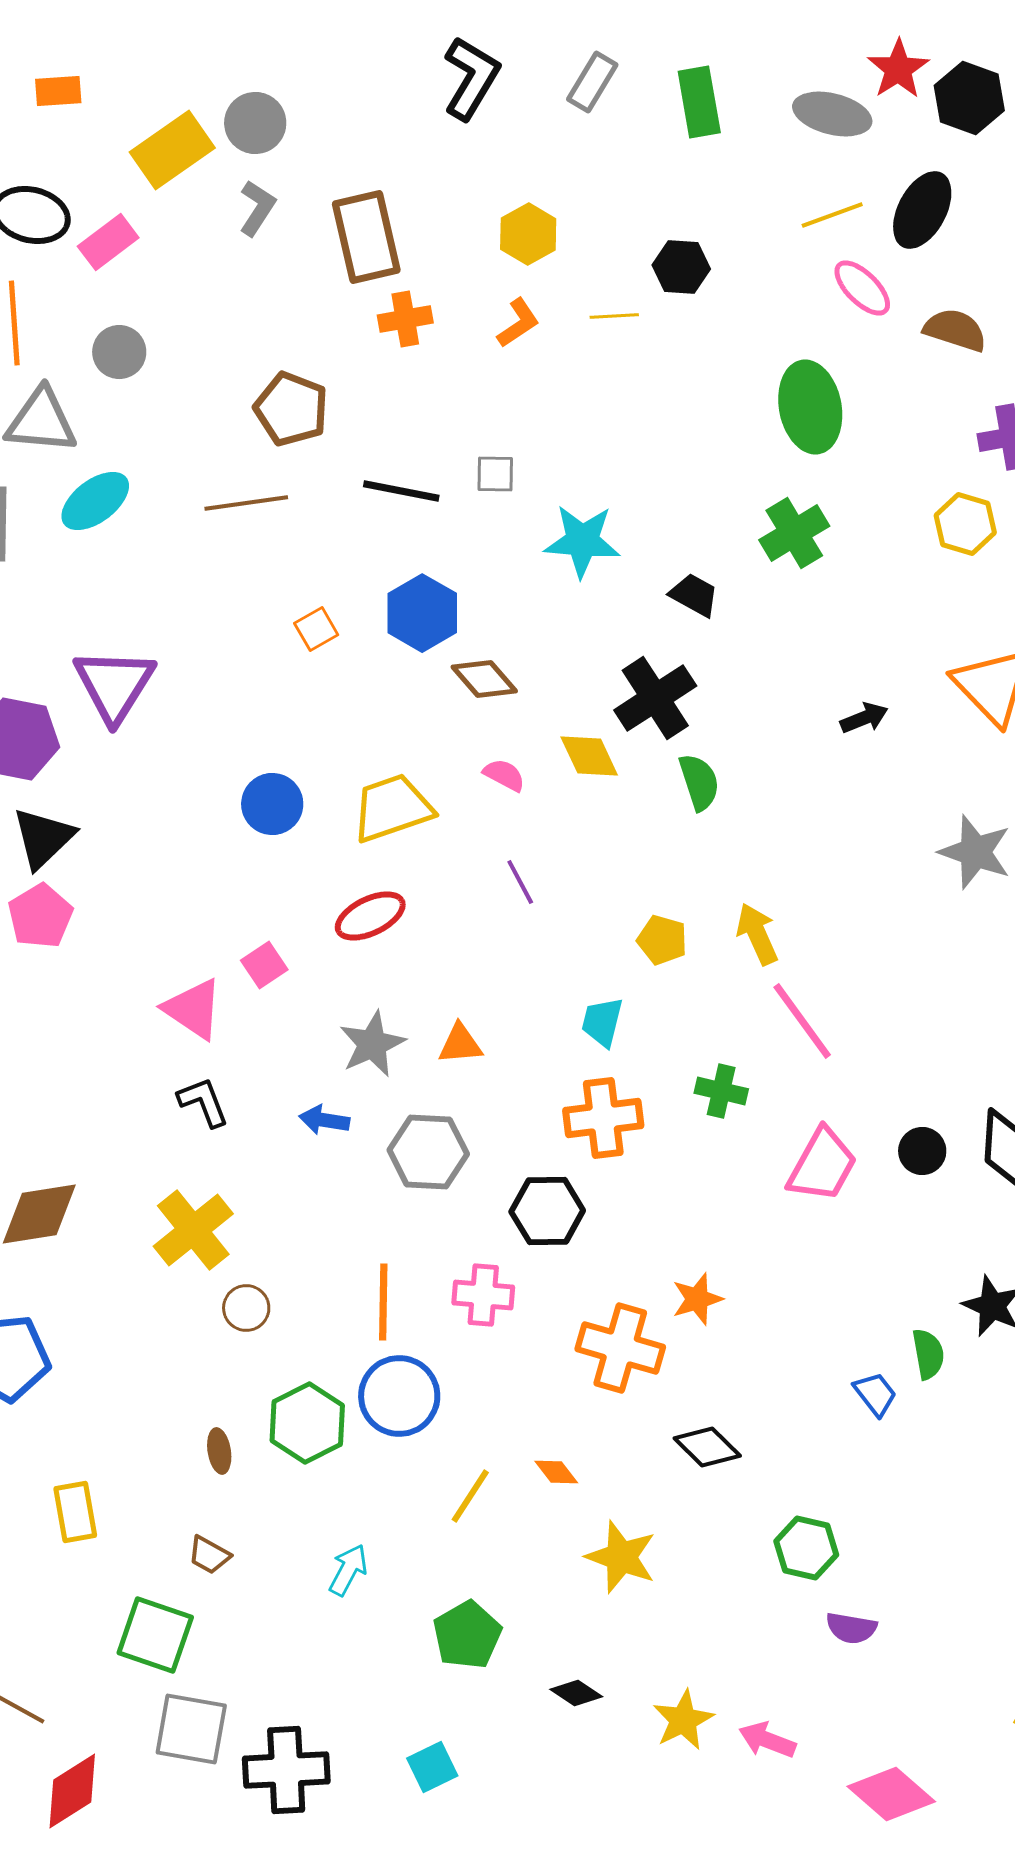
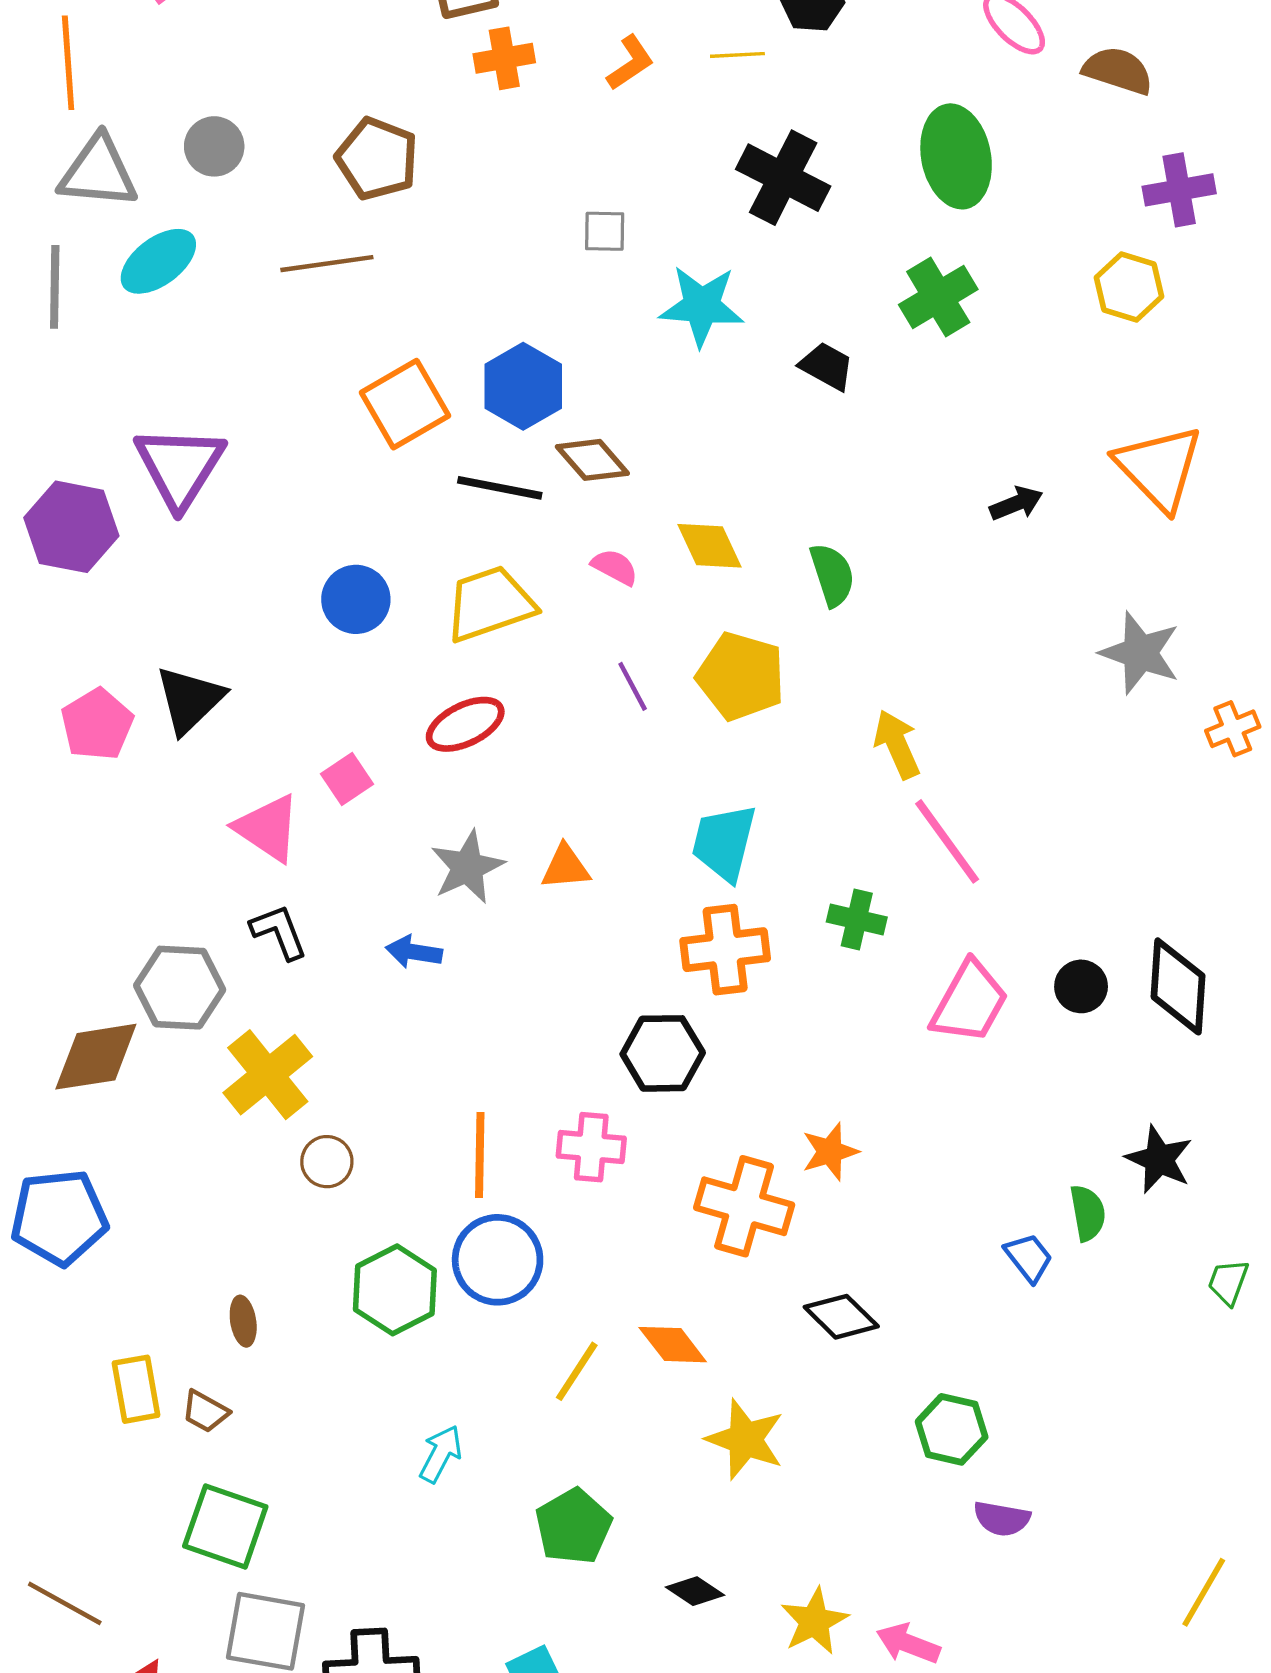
gray circle: (119, 352) -> (214, 146), moved
black line: (401, 491) -> (500, 488), moved
orange square: (316, 629) -> (405, 404), size x1.8
black cross: (655, 698) -> (783, 178), moved, turned -30
black triangle: (43, 838) -> (190, 700), moved
yellow pentagon: (662, 940) -> (741, 676), moved, size x1.6
cyan trapezoid: (602, 1022) -> (724, 843), size x1.4
gray hexagon: (428, 1152) -> (180, 988), moved
brown ellipse: (219, 1451) -> (243, 1321), moved
orange diamond: (556, 1472) -> (673, 1345), size x1.4
brown trapezoid: (209, 1555) -> (205, 1412), moved

